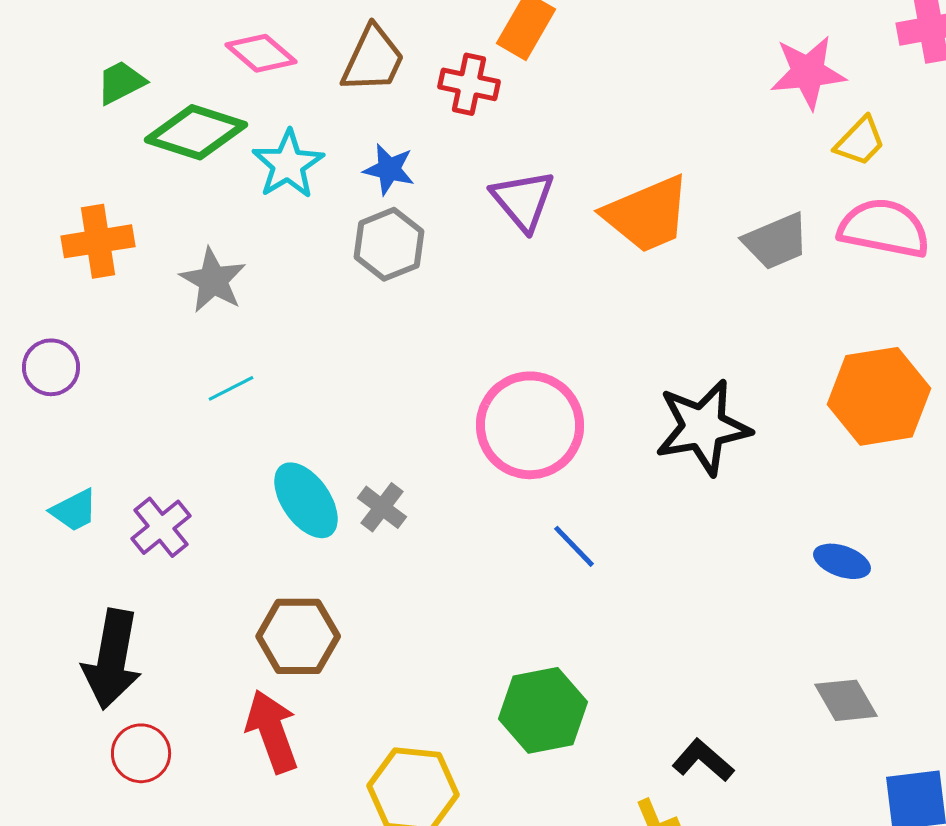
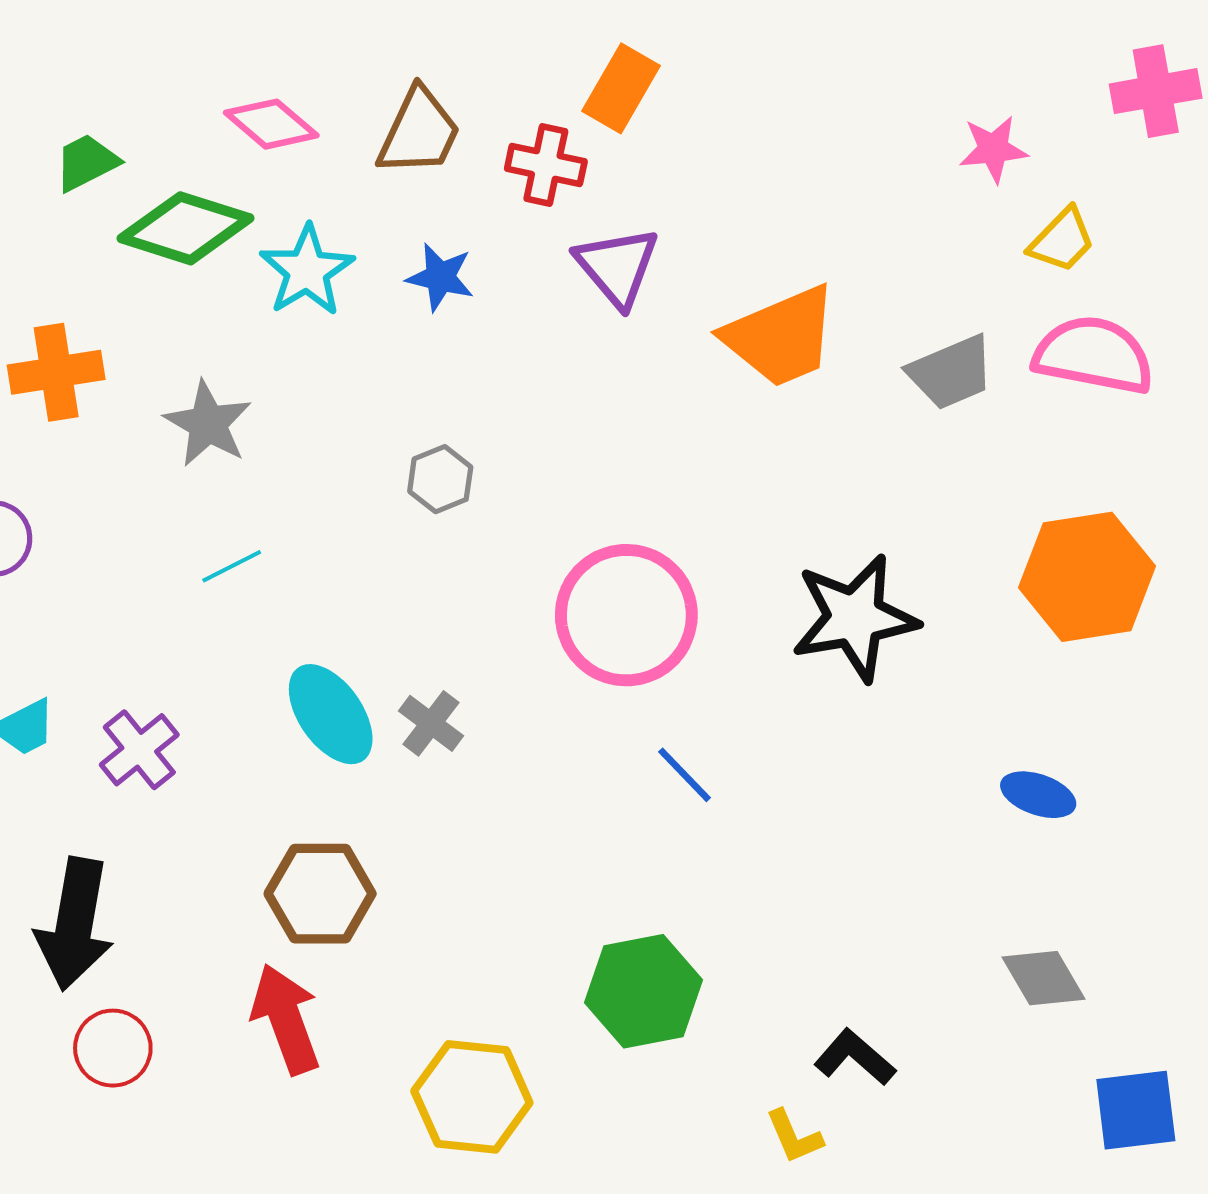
pink star: (808, 72) -> (993, 149), size x0.7
purple triangle: (523, 200) -> (617, 267), moved
gray hexagon: (389, 244) -> (440, 479), moved, size x0.7

